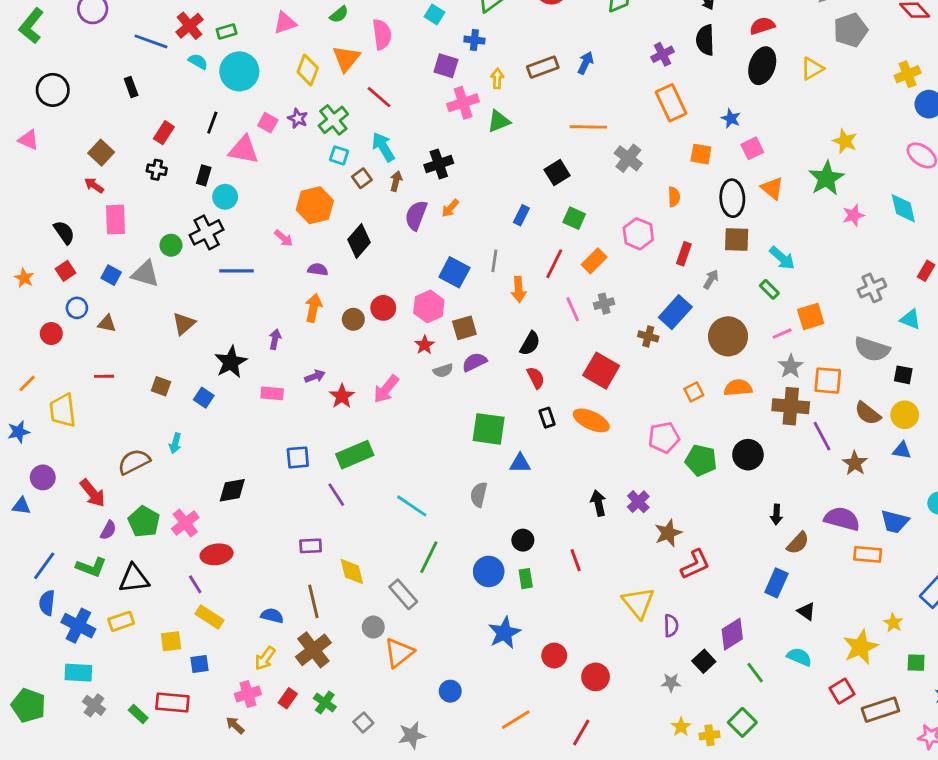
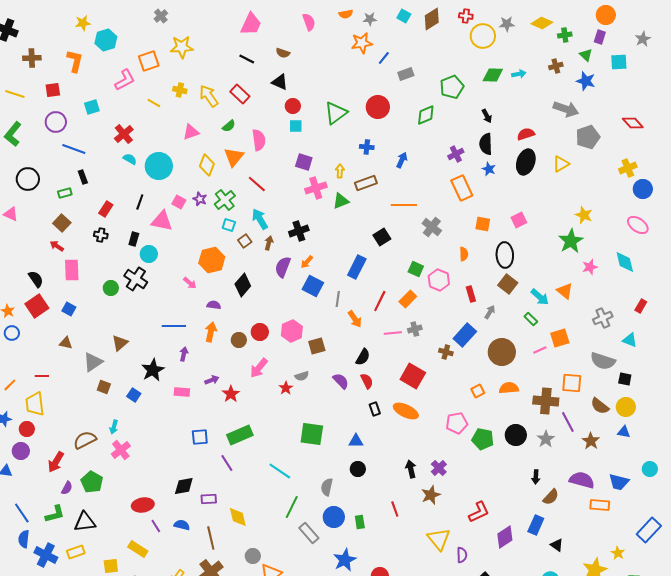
cyan square: (435, 14) -> (296, 126), turned -32
green rectangle: (227, 32) -> (65, 193), moved
blue cross: (474, 40) -> (367, 147), moved
blue line: (151, 41) -> (74, 149), moved
brown rectangle: (543, 67) -> (366, 183), moved
blue star: (731, 118) -> (489, 169), moved
orange triangle: (772, 188) -> (565, 291), moved
blue rectangle: (521, 215) -> (357, 267), size x1.6
green square: (574, 218) -> (416, 269), moved
black cross: (207, 232) -> (136, 279), turned -30
brown square: (737, 240) -> (508, 284), turned 36
red rectangle: (684, 254) -> (471, 294), turned -35
red square: (66, 271) -> (37, 306), size x1.6
blue line: (237, 271) -> (174, 326), moved
blue square: (454, 272) -> (313, 286), moved
gray triangle: (145, 274) -> (93, 362), moved, turned -50
orange arrow: (519, 289) -> (355, 319), turned -30
blue circle: (77, 308) -> (12, 333), moved
pink line: (573, 309) -> (393, 333), turned -72
red circle: (51, 334) -> (27, 429), moved
red star: (425, 345) -> (286, 388), moved
purple semicircle: (474, 362) -> (341, 381), moved, turned 72
gray star: (791, 366) -> (546, 439), moved
red line: (104, 376) -> (42, 376), moved
pink arrow: (386, 389) -> (259, 368), moved
green square: (489, 429) -> (312, 434), moved
black diamond: (232, 490) -> (184, 486), moved
red arrow: (93, 493) -> (56, 462), turned 70
gray semicircle: (479, 495) -> (327, 487), moved
pink cross: (185, 523) -> (121, 450), moved
brown star: (668, 533) -> (431, 495), moved
black circle: (523, 540) -> (358, 469), moved
blue line: (44, 566) -> (22, 513), turned -70
green L-shape: (91, 567) -> (55, 514), turned -35
purple line: (195, 584) -> (156, 526), moved
gray rectangle: (403, 594) -> (309, 533), moved
blue semicircle: (272, 616) -> (182, 525), moved
purple diamond: (732, 634) -> (505, 537), moved

